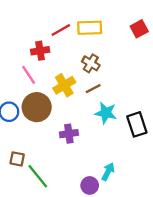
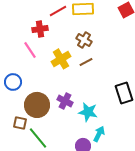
brown circle: (37, 107) -> (37, 105), moved
cyan star: (106, 113) -> (88, 112), moved
purple cross: (69, 134) -> (65, 101), turned 35

